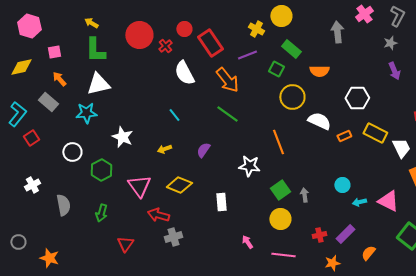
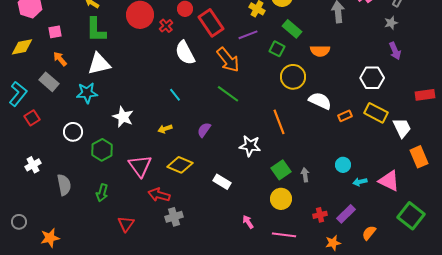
white hexagon: (357, 98) -> (372, 78), moved
white rectangle: (221, 202) -> (222, 182), turned -54
orange star: (49, 258) -> (50, 238), turned -30

